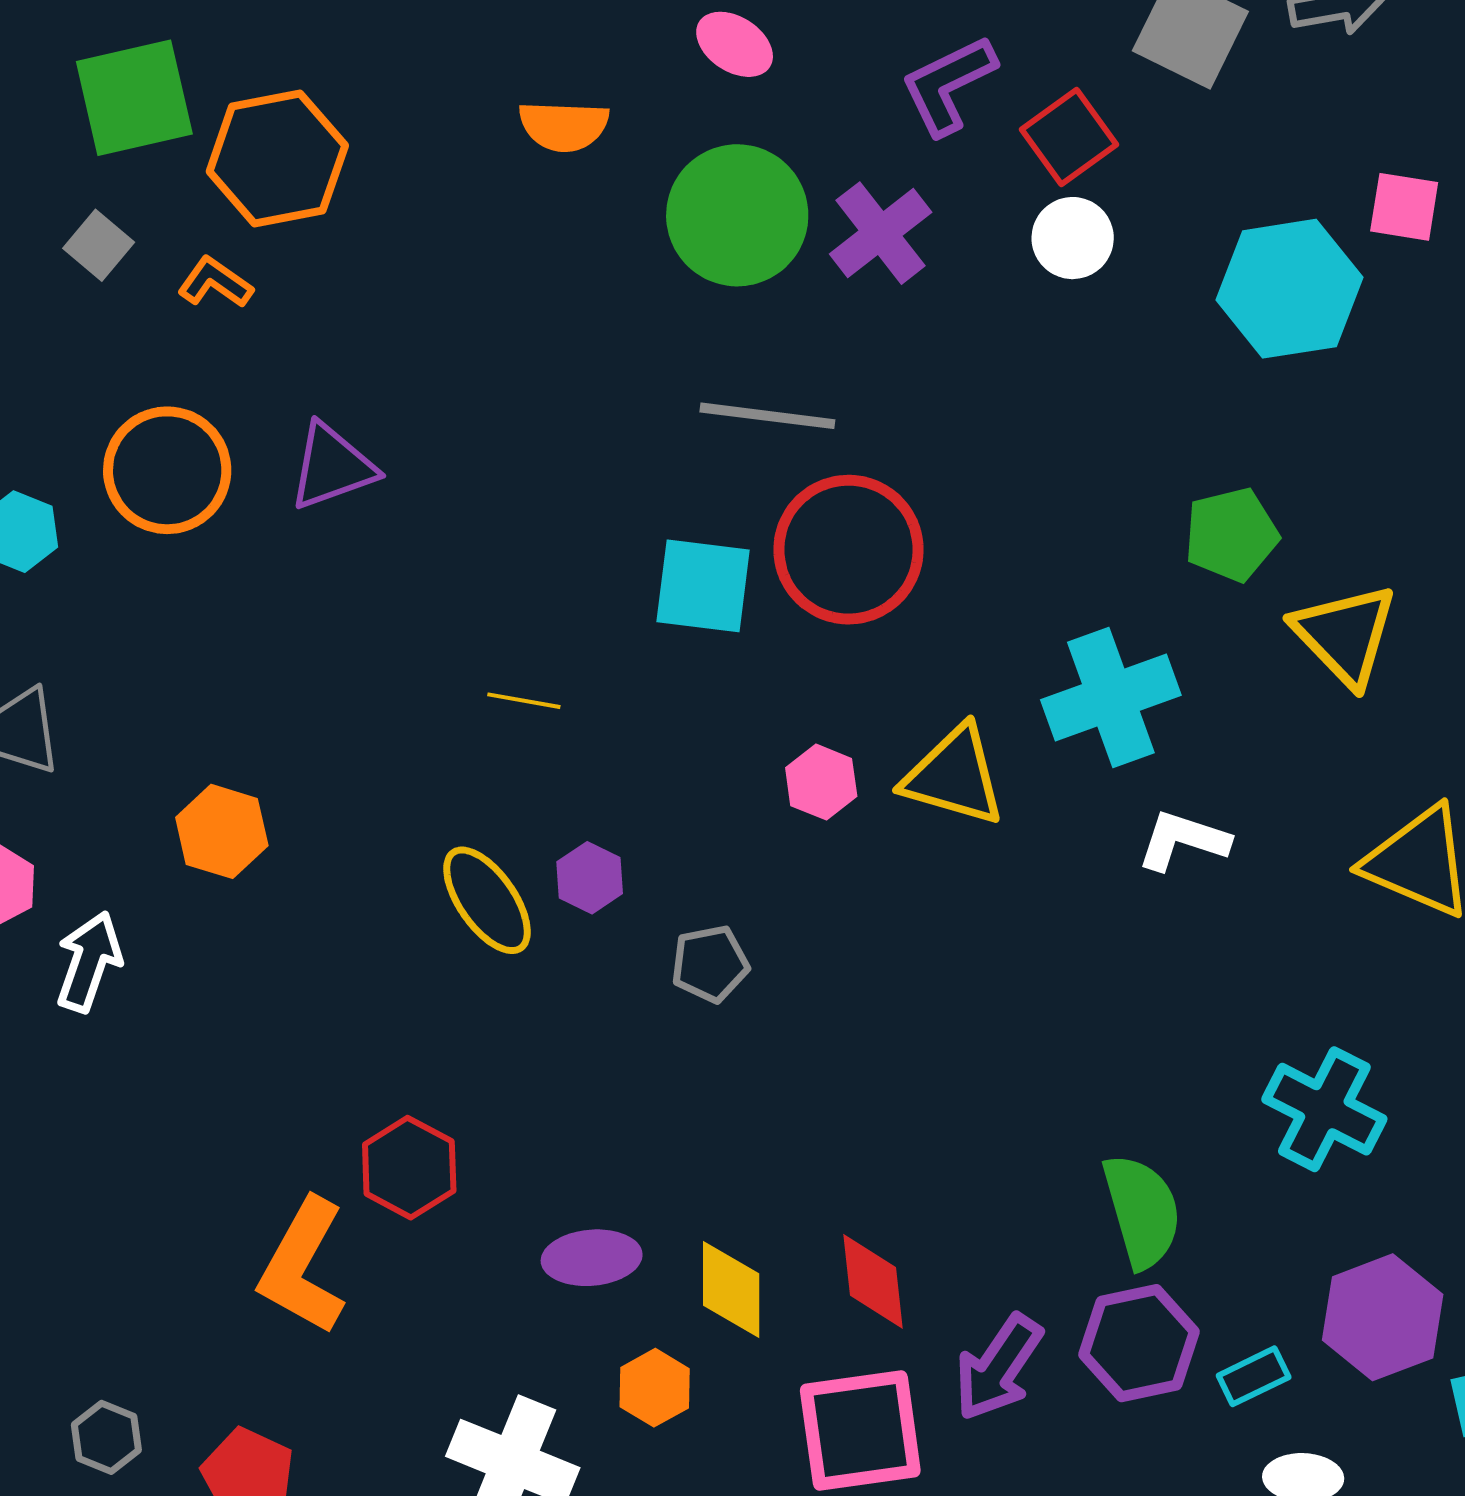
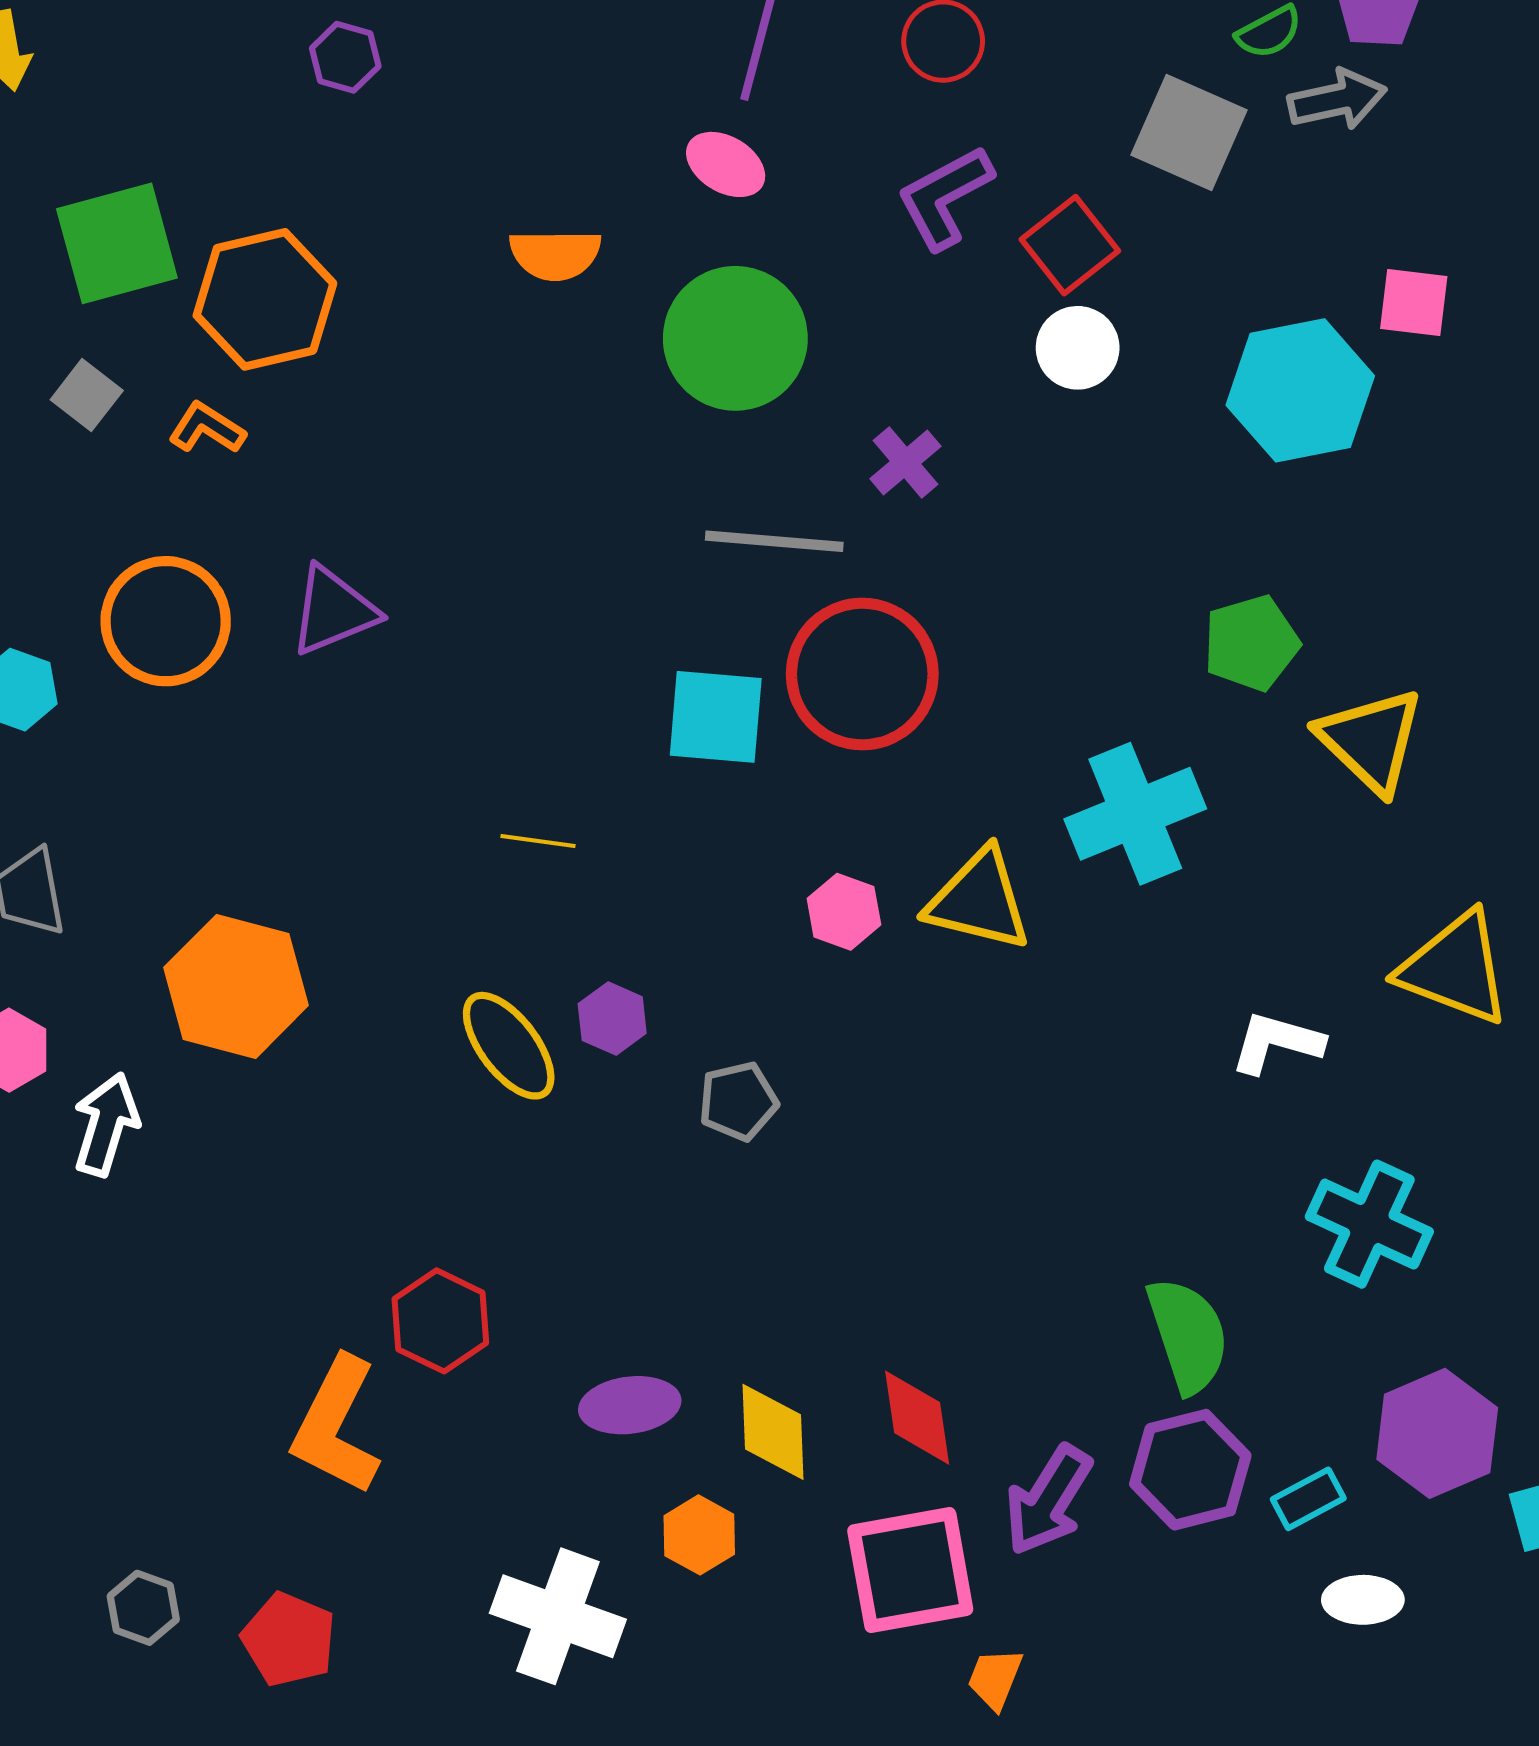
purple cross: (881, 233) -> (905, 462), moved, size x0.7
orange hexagon: (222, 831) -> (236, 986), size x1.5
white L-shape: (1183, 840) -> (1277, 1043), moved

